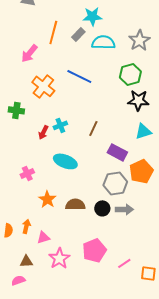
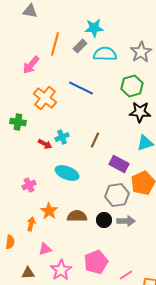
red arrow: (43, 132) -> (45, 144), turned -88
orange arrow: (26, 226) -> (31, 224), moved

